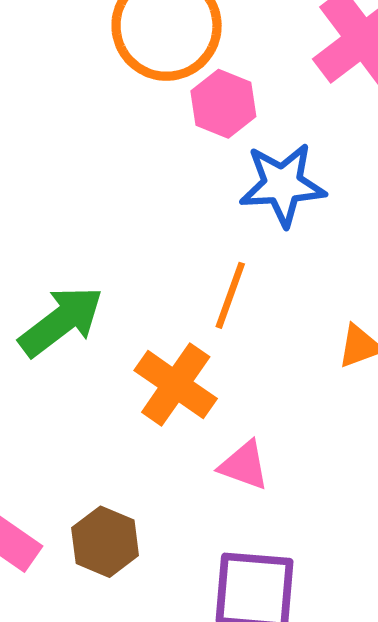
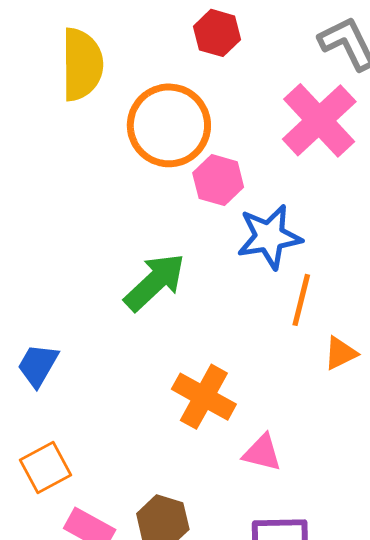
orange line: (230, 295) -> (301, 300), moved
green arrow: (61, 321) -> (155, 282), moved

